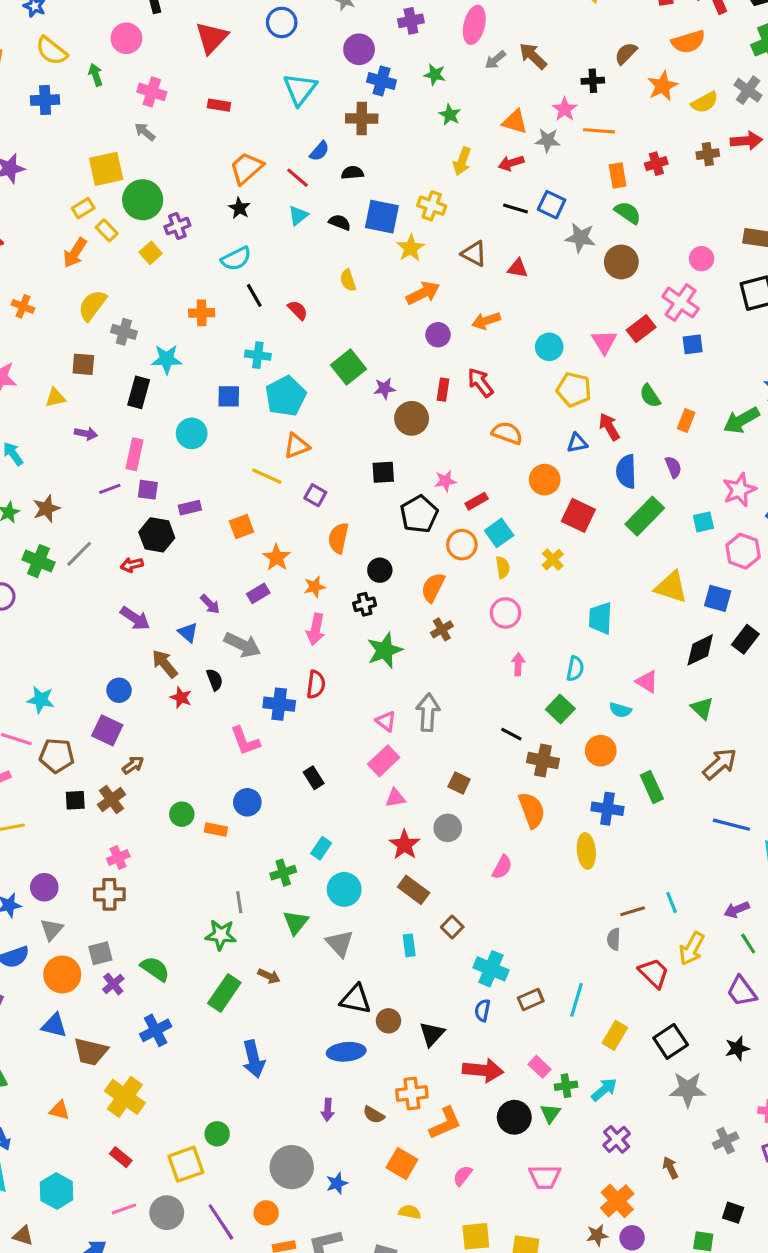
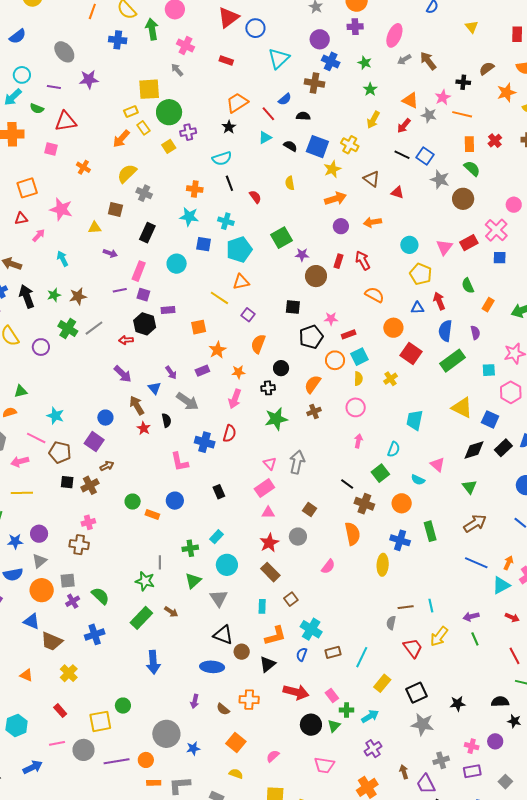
blue circle: (282, 22) -> (255, 28), moved
green arrow: (96, 75) -> (152, 29), size x1.5
red arrow: (511, 163) -> (404, 126), turned -42
red cross: (656, 164) -> (495, 141), turned -32
cyan star: (167, 359) -> (189, 217), moved
purple trapezoid: (742, 991) -> (426, 784), moved
yellow cross: (125, 1097) -> (69, 673), size x0.7
orange L-shape: (445, 1123) -> (275, 636), moved
purple line: (221, 1222) -> (117, 761), turned -75

